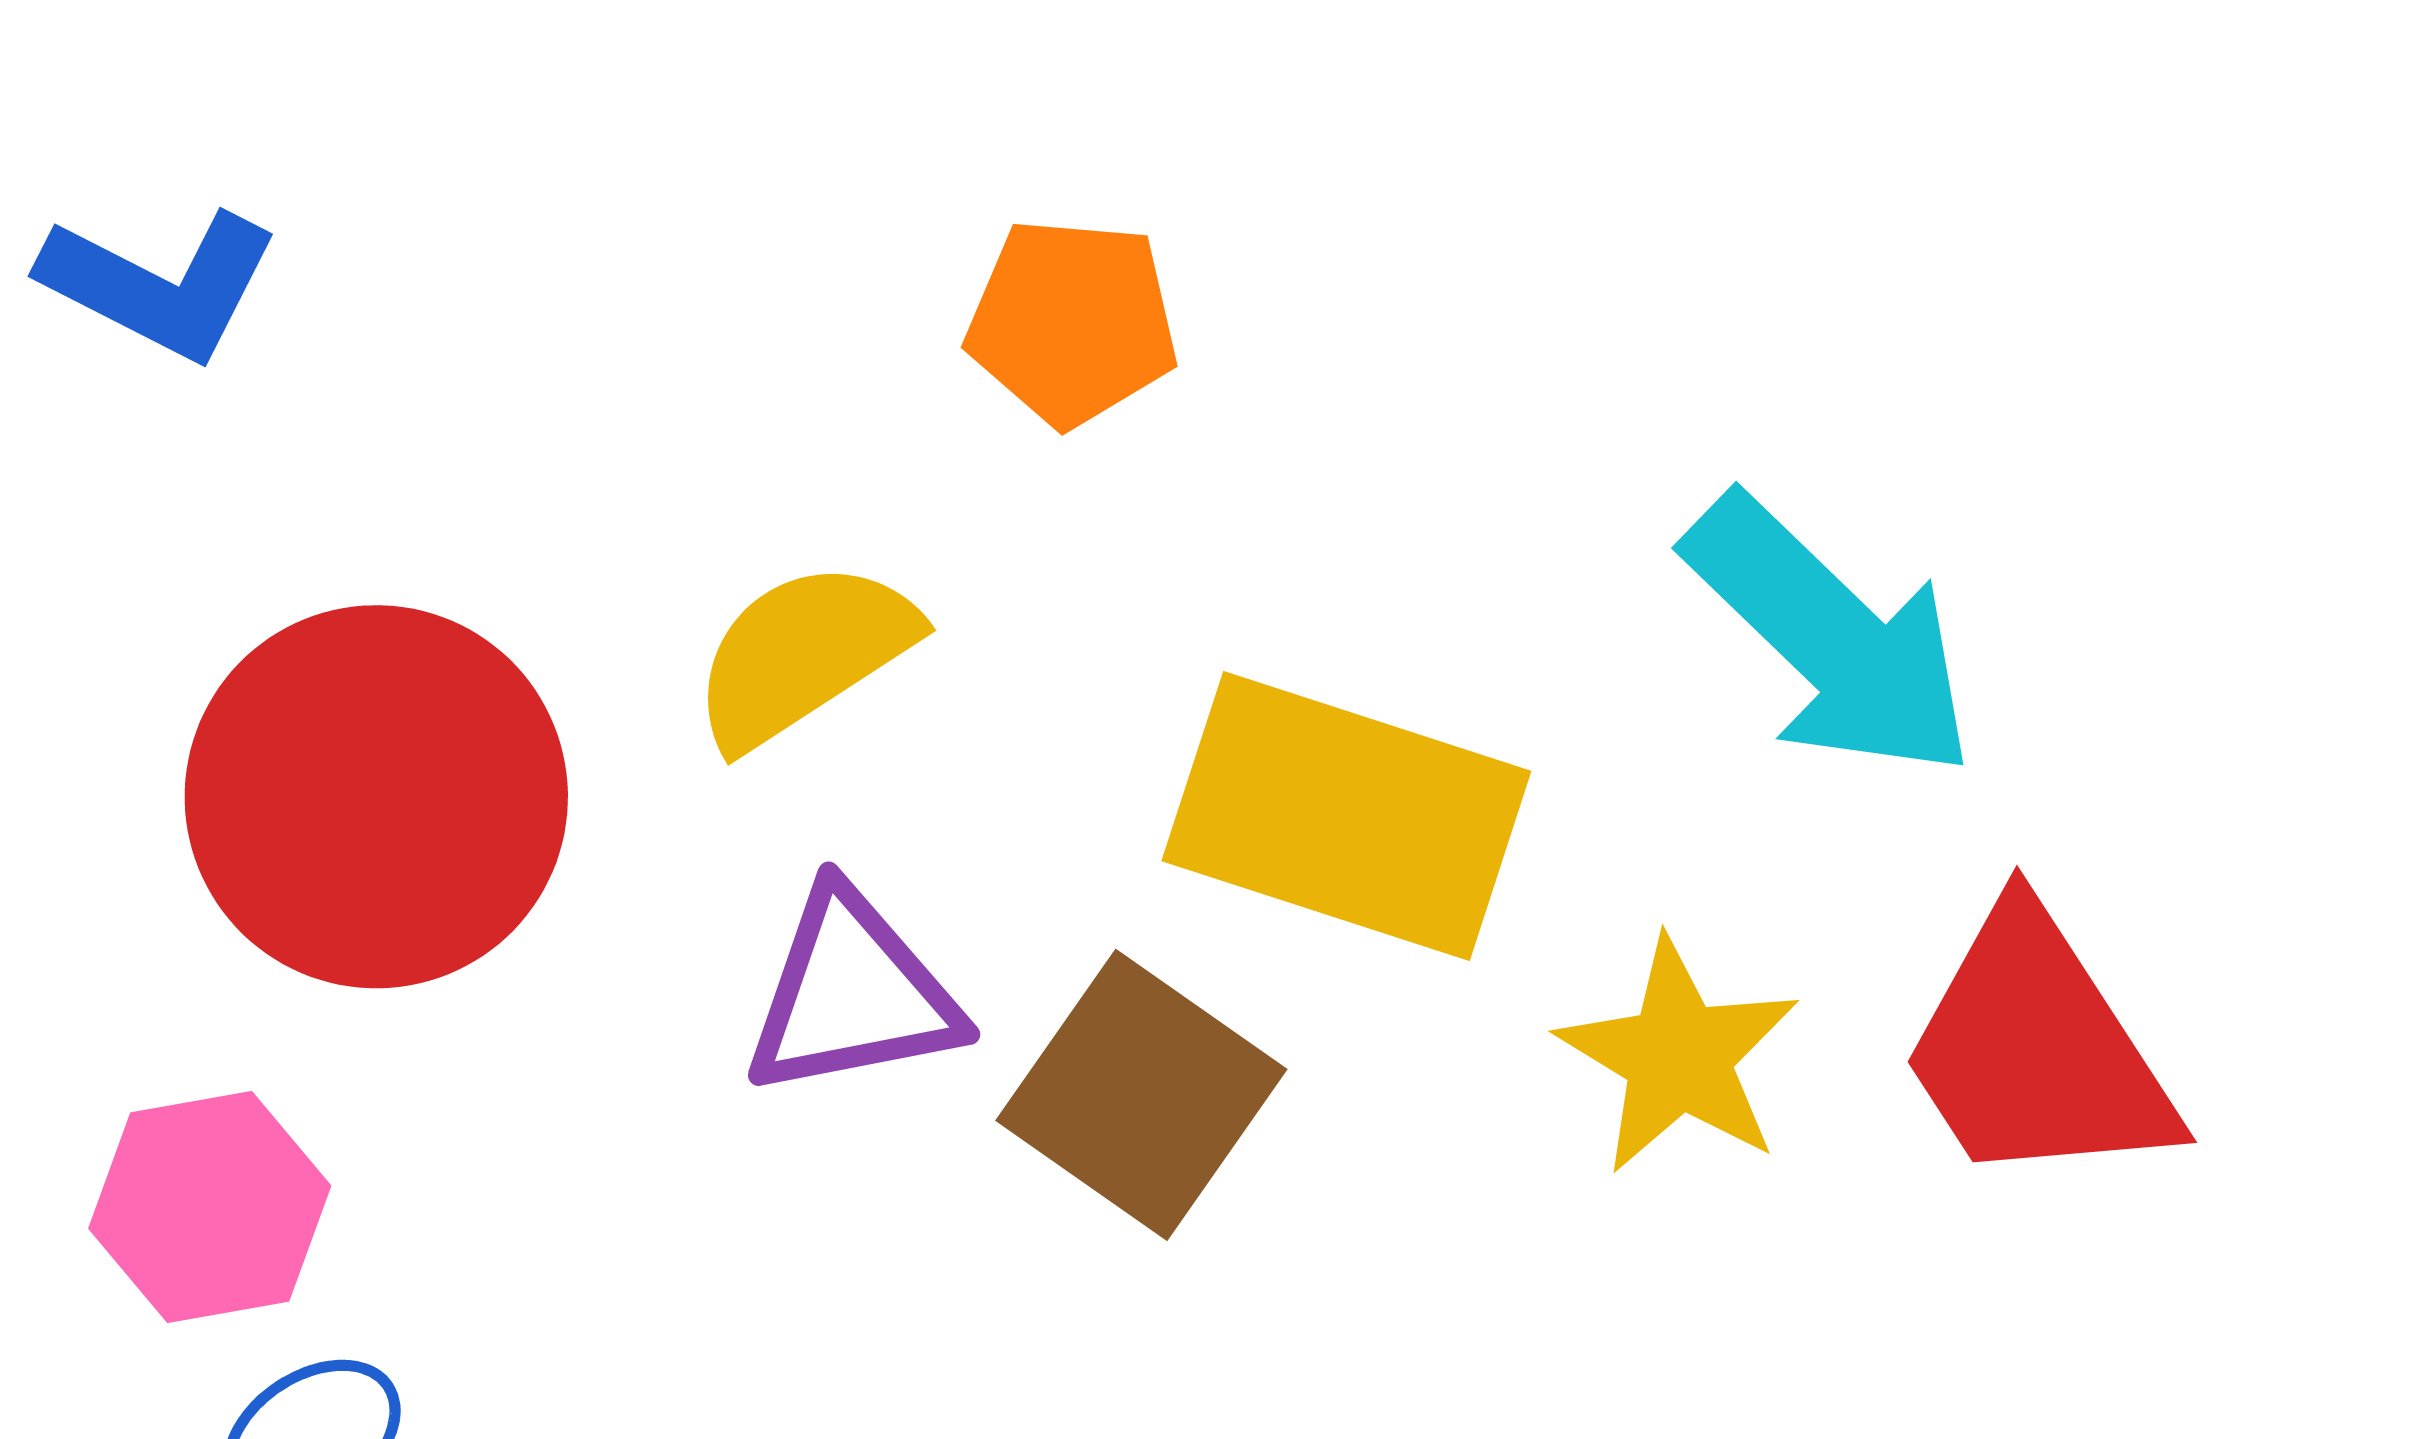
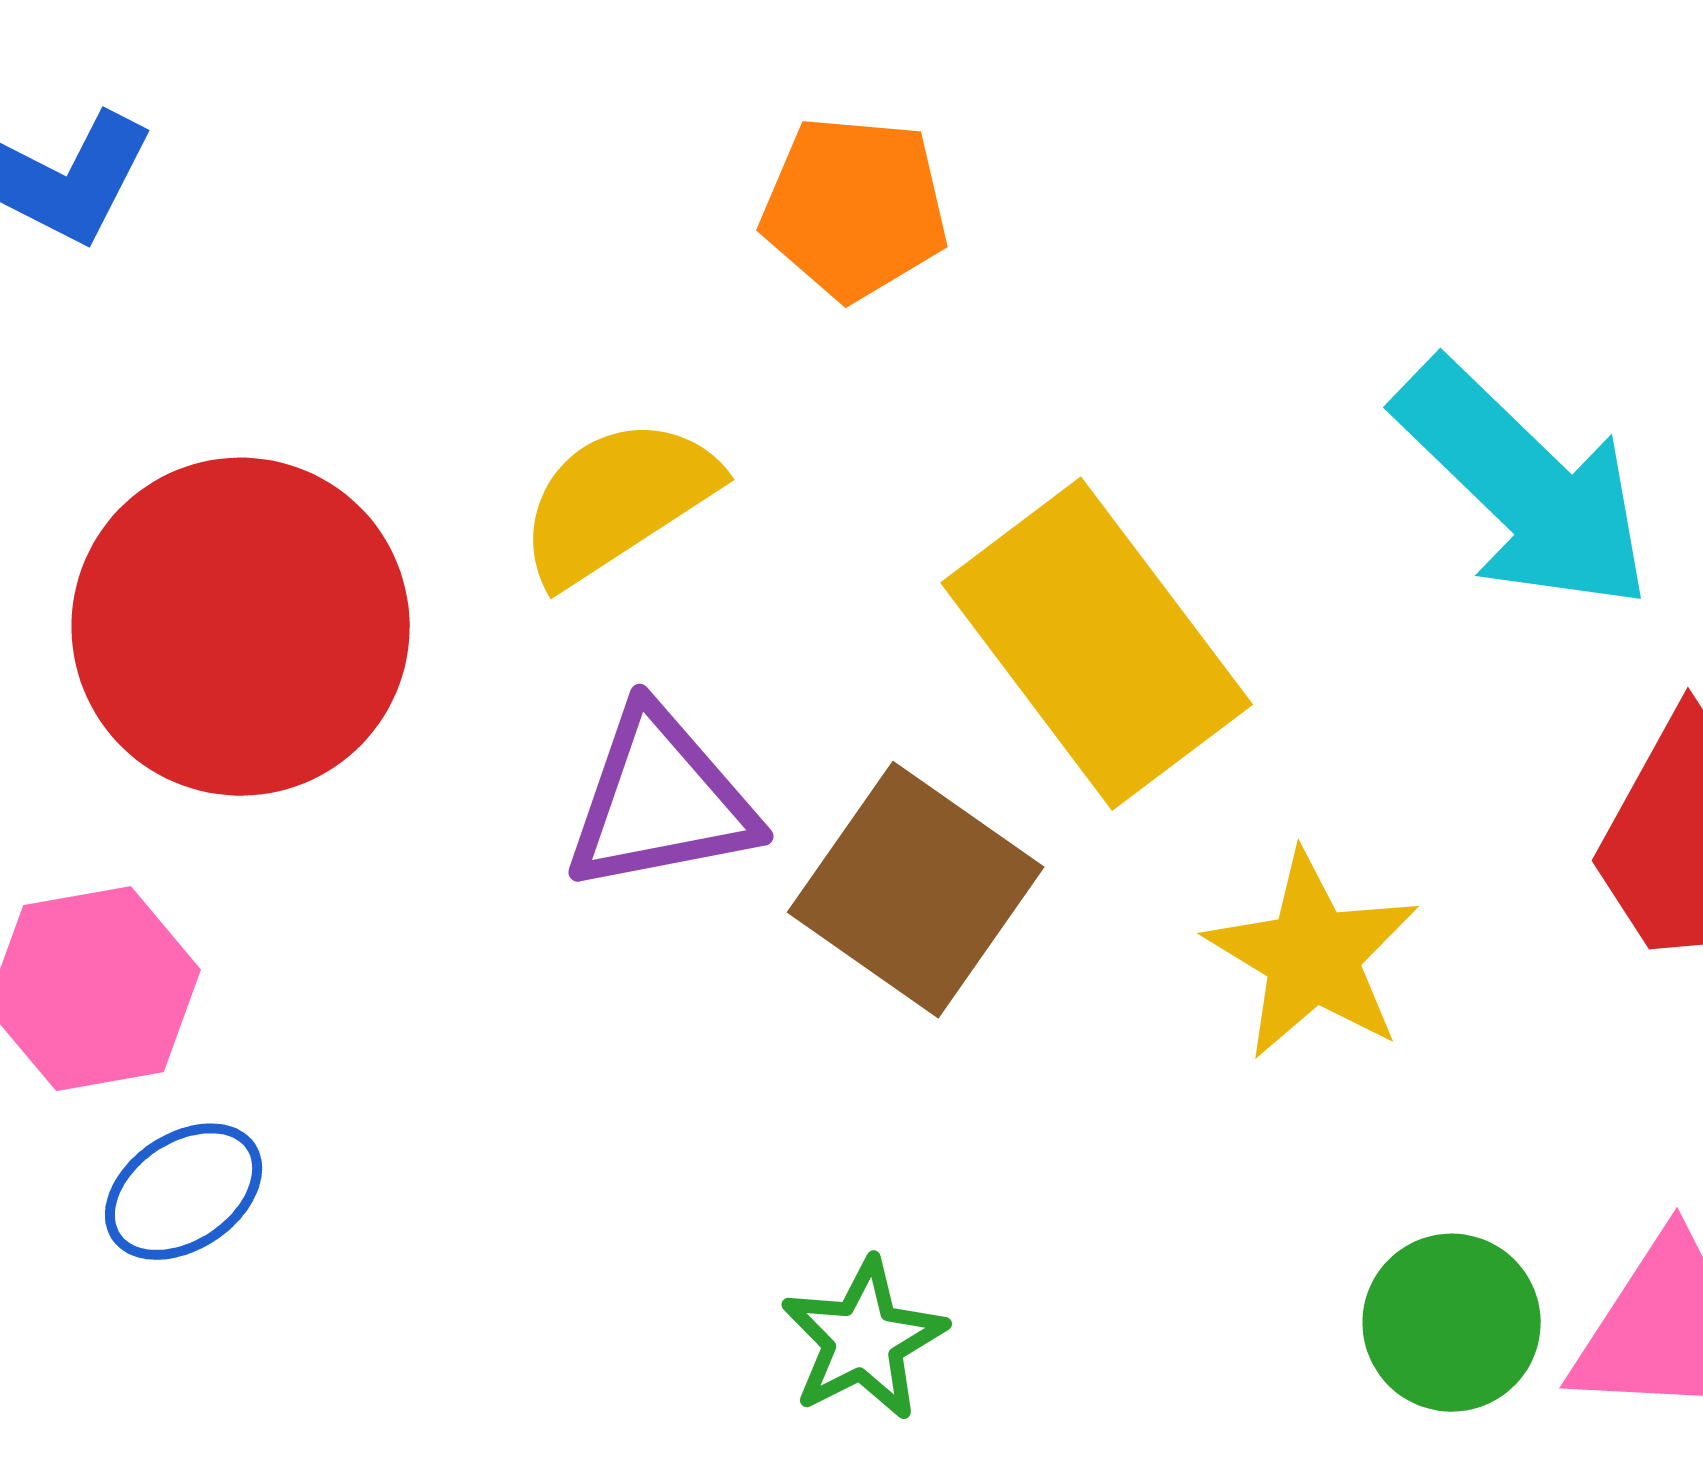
yellow rectangle: (1346, 816) -> (1097, 644), turned 35
yellow star: (1679, 1056) -> (1313, 956), moved

